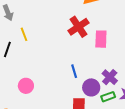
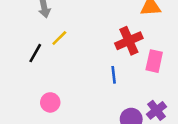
yellow line: (24, 34) -> (59, 38), turned 56
blue line: (74, 71) -> (114, 75), moved

